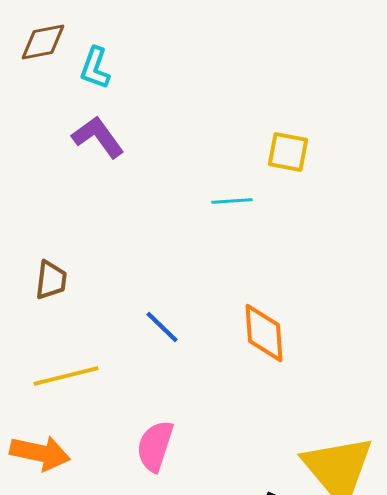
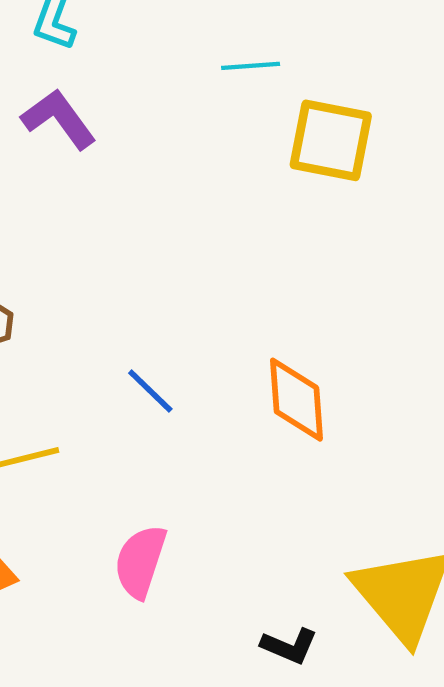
yellow square: (288, 152) -> (331, 140), size x1.4
cyan line: (232, 201) -> (251, 66), moved

